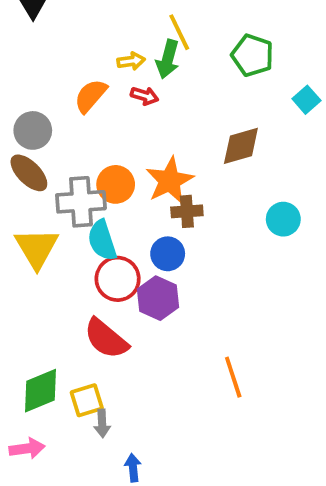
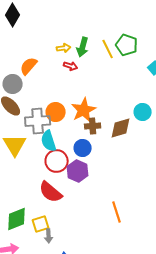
yellow line: (179, 32) -> (108, 49), moved
orange semicircle: (91, 96) -> (29, 66), moved
brown diamond: (241, 146) -> (121, 128), moved
cyan circle: (283, 219) -> (143, 112), moved

